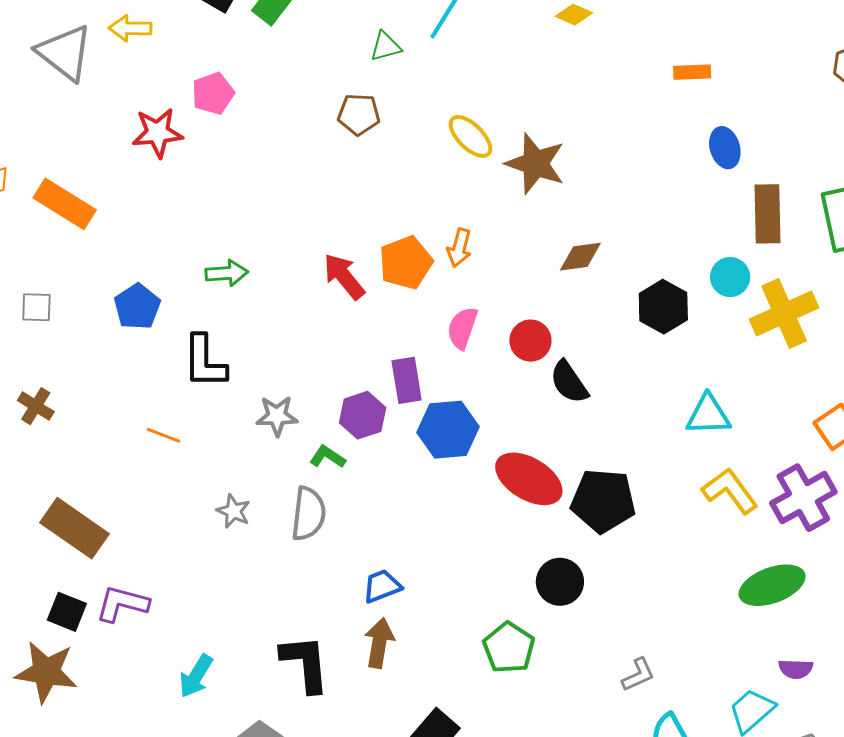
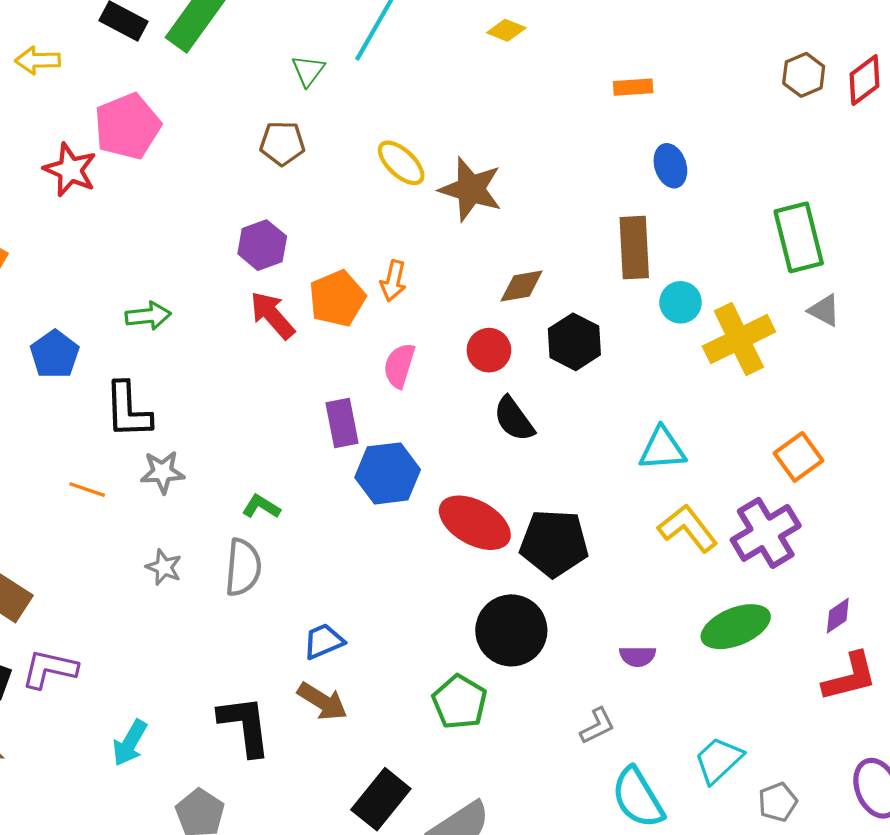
green triangle: (385, 46) -> (308, 71), turned -36
pink pentagon: (213, 93) -> (127, 126), size x1.5
red star: (157, 133) -> (70, 170), turned 30
brown rectangle: (767, 214) -> (634, 248), moved
black hexagon: (663, 307) -> (574, 342), moved
red circle: (530, 341) -> (489, 350), moved
purple hexagon: (363, 415) -> (262, 245), moved
gray star: (277, 416) -> (162, 472), moved
black circle: (560, 582) -> (511, 630), size x1.4
brown arrow: (379, 643) -> (322, 701), turned 114
purple semicircle: (796, 669) -> (638, 656), moved

